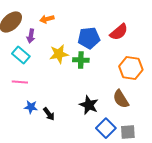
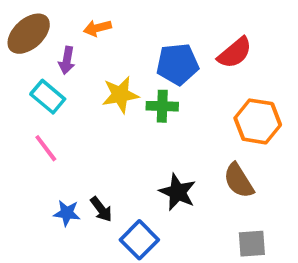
pink line: (20, 82) -> (46, 148), turned 49
blue star: (31, 107) -> (67, 213), moved
blue square: (106, 128) -> (139, 240), moved

